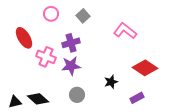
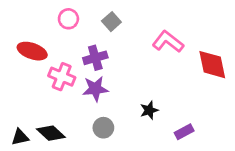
red ellipse: (24, 38) -> (32, 51), turned -40
red diamond: (145, 68) -> (212, 65), moved, turned 45

